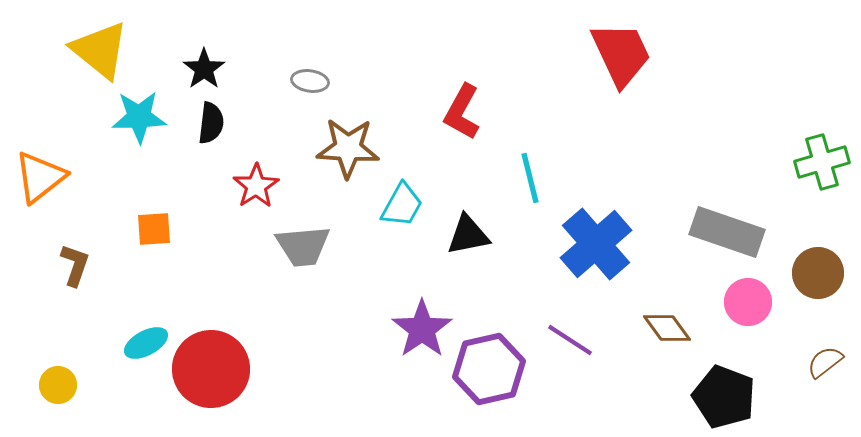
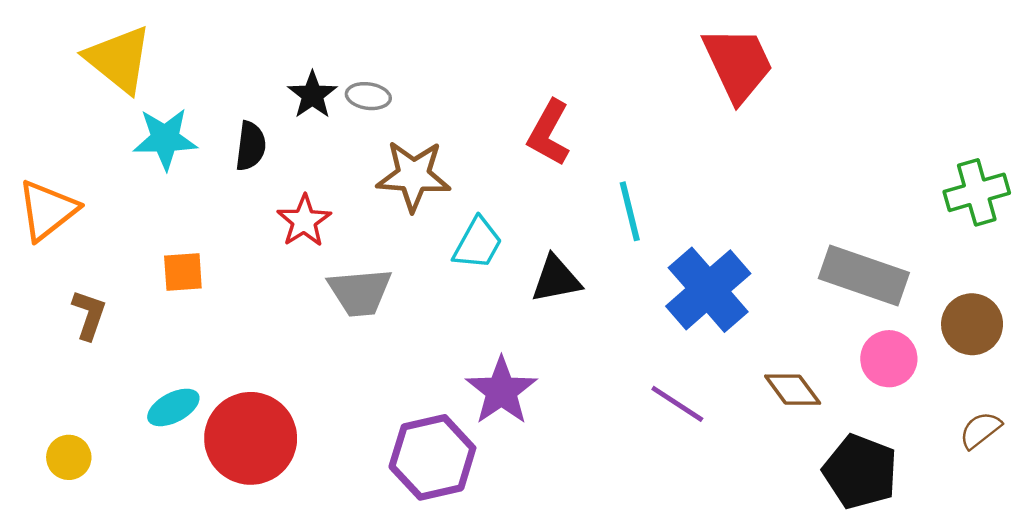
black star: (204, 69) -> (312, 95), moved
purple hexagon: (489, 369) -> (432, 457), moved

